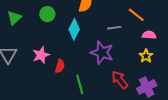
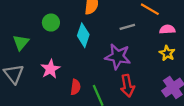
green triangle: (14, 18) -> (21, 42), moved
red semicircle: (60, 66) -> (76, 87), moved
red arrow: (120, 80) -> (127, 86), moved, turned -144

